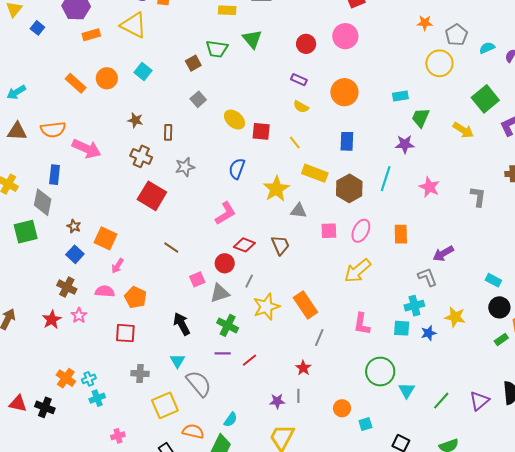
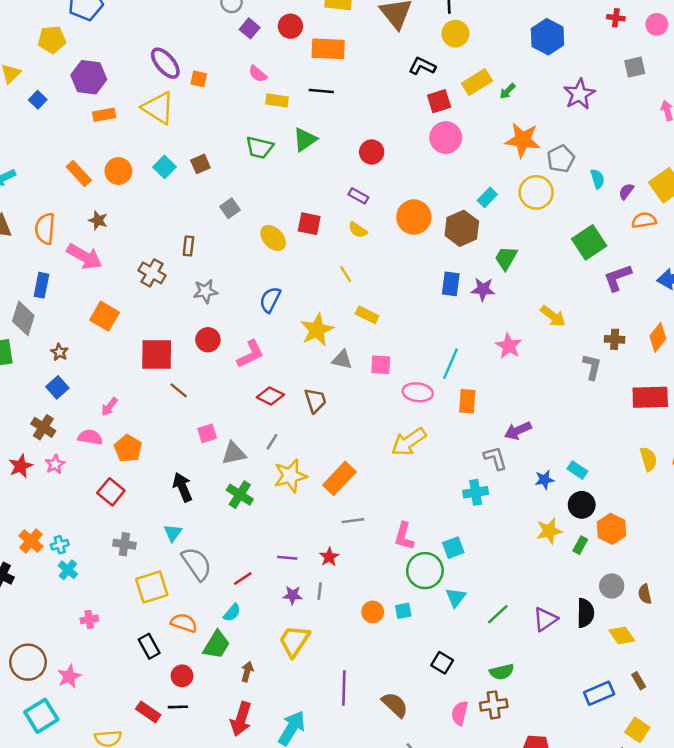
orange star: (425, 23) -> (523, 140), size x1.8
pink circle: (345, 36) -> (446, 138), moved
green triangle: (252, 39) -> (305, 140), turned 30
cyan semicircle: (487, 48) -> (597, 179), turned 91
brown square: (193, 63) -> (200, 164), moved
cyan rectangle: (400, 96) -> (487, 197), moved, turned -42
brown star: (135, 120) -> (98, 220), moved
orange semicircle: (53, 130) -> (45, 229), turned 95
yellow arrow: (463, 130) -> (553, 316), moved
red square: (261, 131) -> (309, 224), moved
blue rectangle: (347, 141) -> (451, 284), moved
yellow rectangle: (315, 173) -> (367, 315), size x0.7
cyan line: (386, 179) -> (451, 364), moved
brown hexagon: (349, 188) -> (462, 228), moved
red square: (152, 196) -> (157, 355), moved, turned -36
gray L-shape: (478, 197) -> (592, 367), moved
pink square: (329, 231) -> (381, 365), moved
pink ellipse: (361, 231) -> (418, 392), turned 65
orange square: (105, 238) -> (105, 316), moved
red circle: (225, 263) -> (208, 340), moved
orange rectangle: (305, 305) -> (339, 478), turned 72
yellow star: (455, 317) -> (549, 531), moved, turned -30
pink L-shape: (362, 324) -> (404, 536), moved
cyan square: (402, 328) -> (453, 548), moved, turned -30
red square: (125, 333) -> (111, 492), turned 30
blue star: (429, 333) -> (544, 480), moved
gray line: (319, 337) -> (353, 521), turned 54
green rectangle: (501, 340) -> (580, 545), turned -32
purple line: (223, 353) -> (287, 558), moved
red line: (250, 360) -> (243, 579), moved
cyan cross: (97, 398) -> (68, 570), turned -35
cyan square: (365, 424) -> (403, 611), moved

